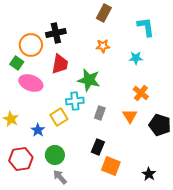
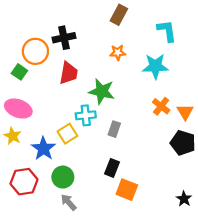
cyan star: (136, 58) -> (155, 66), size x1.6
pink ellipse: (31, 83) -> (18, 108), moved
orange triangle: (130, 116) -> (185, 112), moved
blue star: (38, 130) -> (43, 148), size x1.5
black star: (149, 174) -> (184, 199), moved

